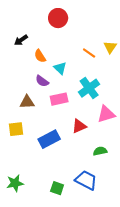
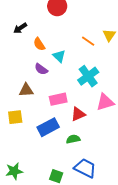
pink rectangle: (59, 99) -> (58, 99), moved
green semicircle: (100, 151) -> (73, 139), moved

